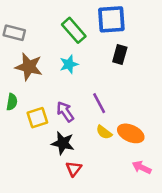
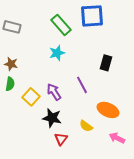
black rectangle: (120, 55) -> (106, 63), moved
brown star: (29, 67) -> (11, 64), moved, size x0.6
yellow square: (37, 118) -> (31, 97), turned -30
yellow semicircle: (104, 132) -> (86, 126), moved

